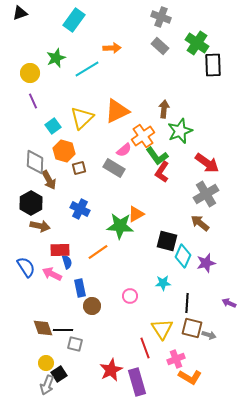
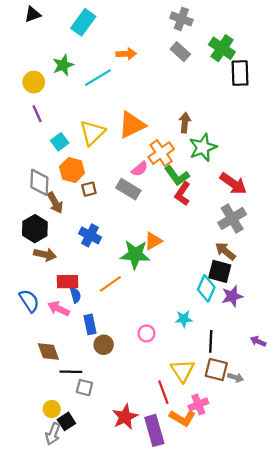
black triangle: (20, 13) -> (33, 14), moved
black square: (167, 241) -> (220, 271), moved
brown diamond: (43, 328) -> (48, 351), moved
orange L-shape: (190, 377) -> (183, 418), moved

